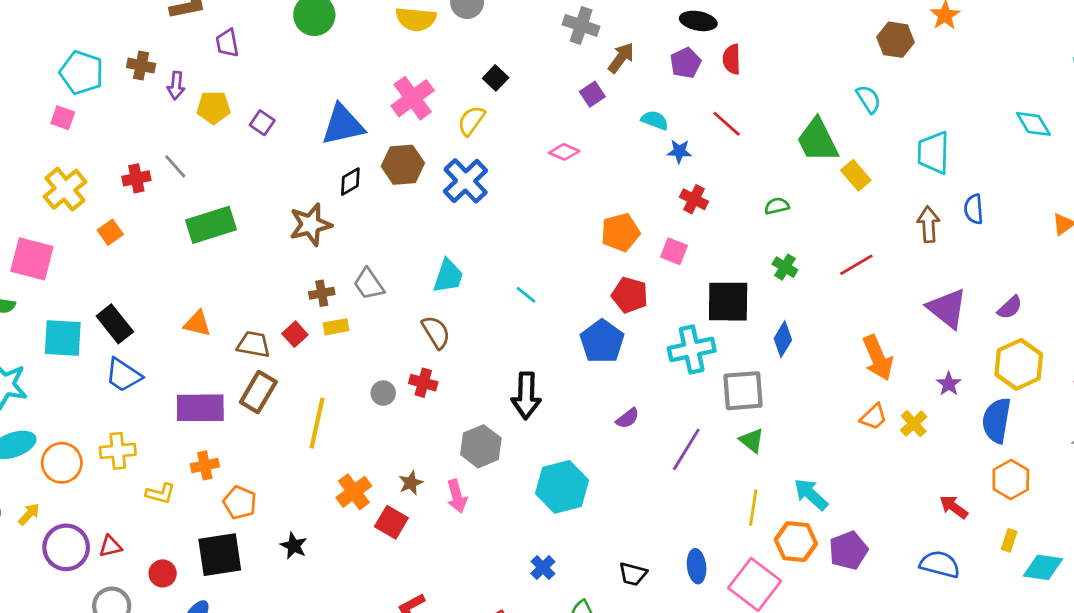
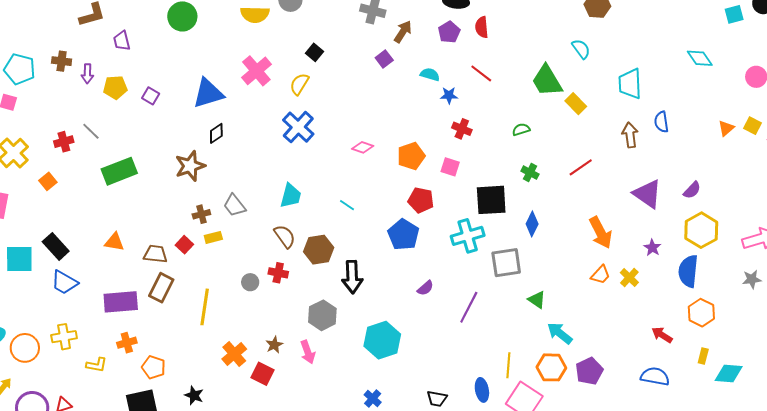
pink diamond: (564, 152) -> (363, 147), moved
brown hexagon: (403, 165) -> (319, 250), moved
green triangle: (752, 440) -> (537, 300), moved
yellow line: (753, 508) -> (508, 365), moved

